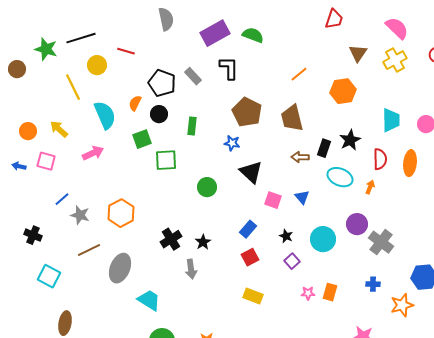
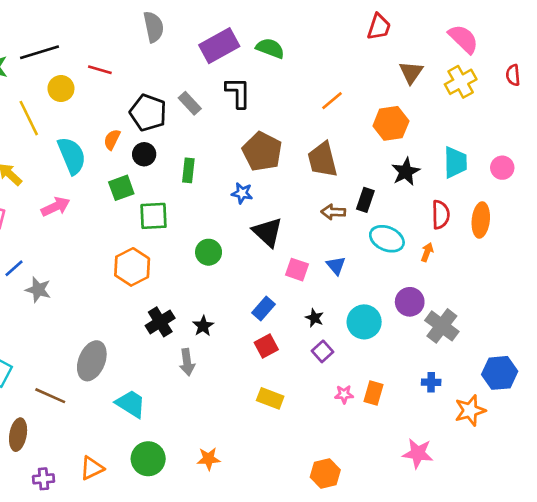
black star: (350, 140) -> (406, 172), moved
orange hexagon: (121, 213) -> (132, 267), moved
brown line: (89, 250) -> (50, 396), moved, turned 50

